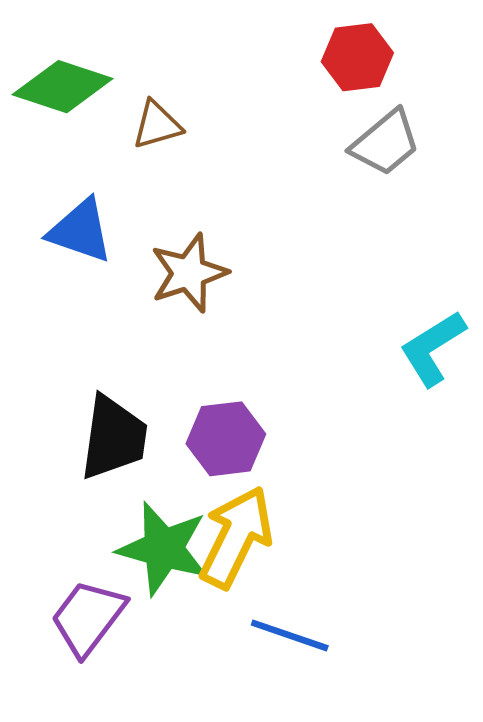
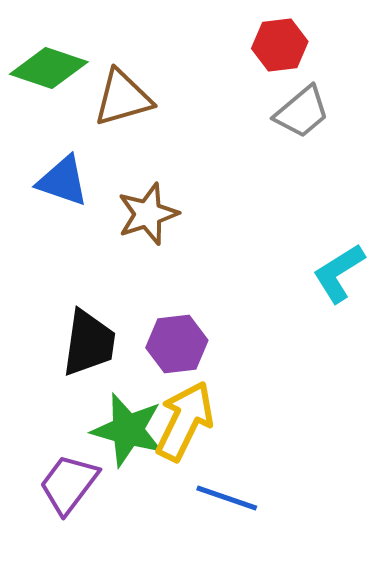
brown triangle: (157, 125) -> (123, 98), size x1.5

